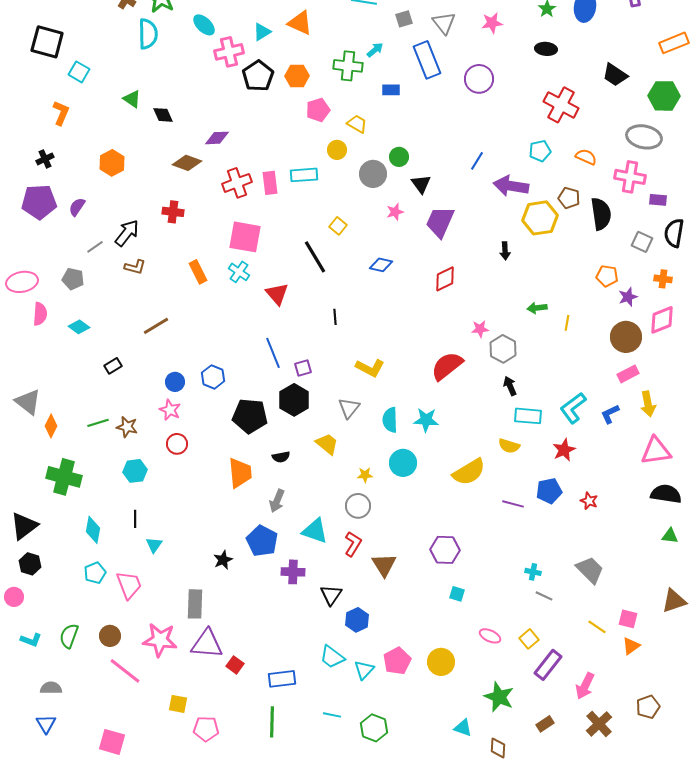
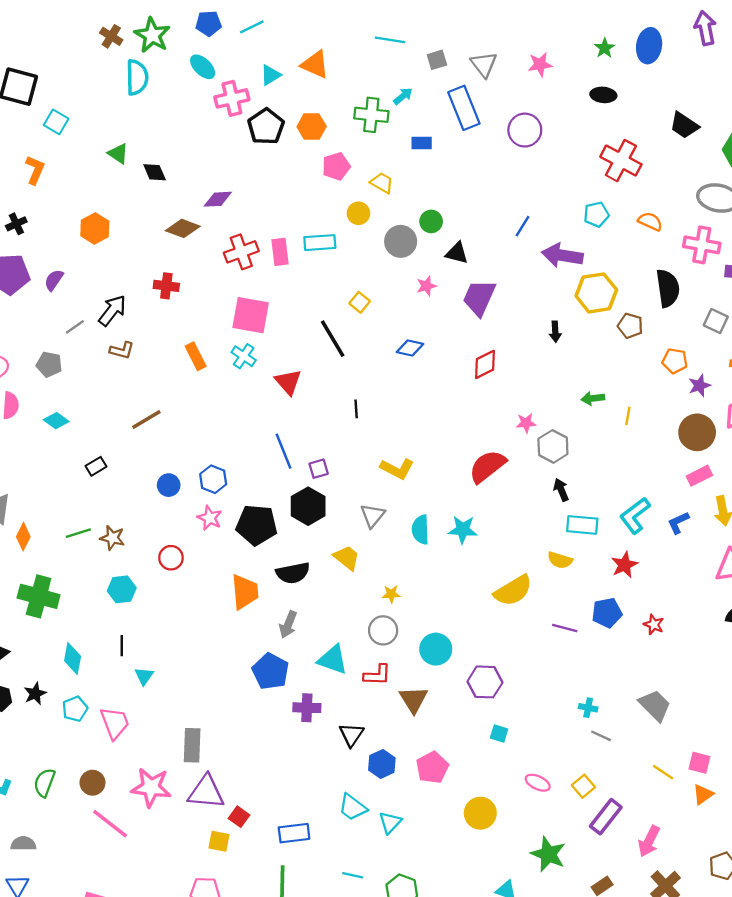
black triangle: (421, 184) -> (457, 253), turned -40
brown pentagon: (569, 198) -> (630, 326), moved
pink star: (170, 410) -> (210, 518), moved
black semicircle: (281, 457) -> (293, 573), size x1.6
cyan circle: (403, 463) -> (436, 649), moved
red L-shape: (353, 544) -> (377, 675), turned 60
black star: (223, 560) -> (35, 694), moved
pink pentagon: (397, 661) -> (432, 767), moved
yellow square: (178, 704) -> (219, 841), moved

